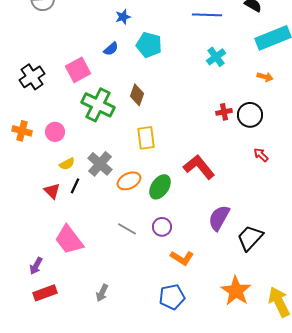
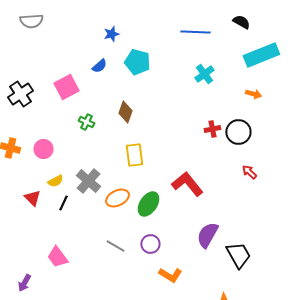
green cross: (98, 105) -> (86, 122), size x0.5
red triangle: (52, 191) -> (32, 198), moved
black trapezoid: (250, 238) -> (238, 255), turned 108
pink trapezoid: (69, 240) -> (57, 257), size x0.7

